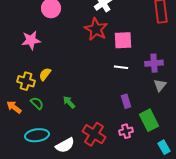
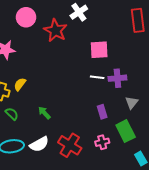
red star: (96, 29) -> (55, 30), moved
purple cross: (154, 63) -> (117, 78), moved
gray triangle: (160, 85) -> (132, 103), moved
white semicircle: (65, 145) -> (39, 144), moved

